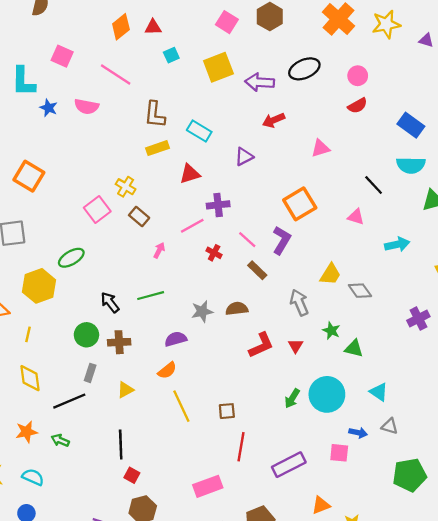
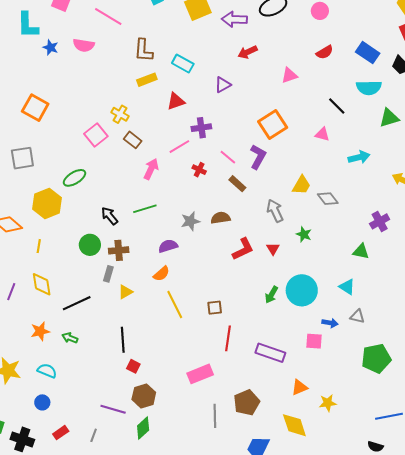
red semicircle: (357, 106) -> (325, 52), moved
pink arrow: (159, 250) -> (151, 169), size x1.5
green triangle: (354, 349) -> (361, 251), moved
gray rectangle: (90, 373) -> (108, 274), moved
purple rectangle: (289, 465) -> (270, 353), turned 48

